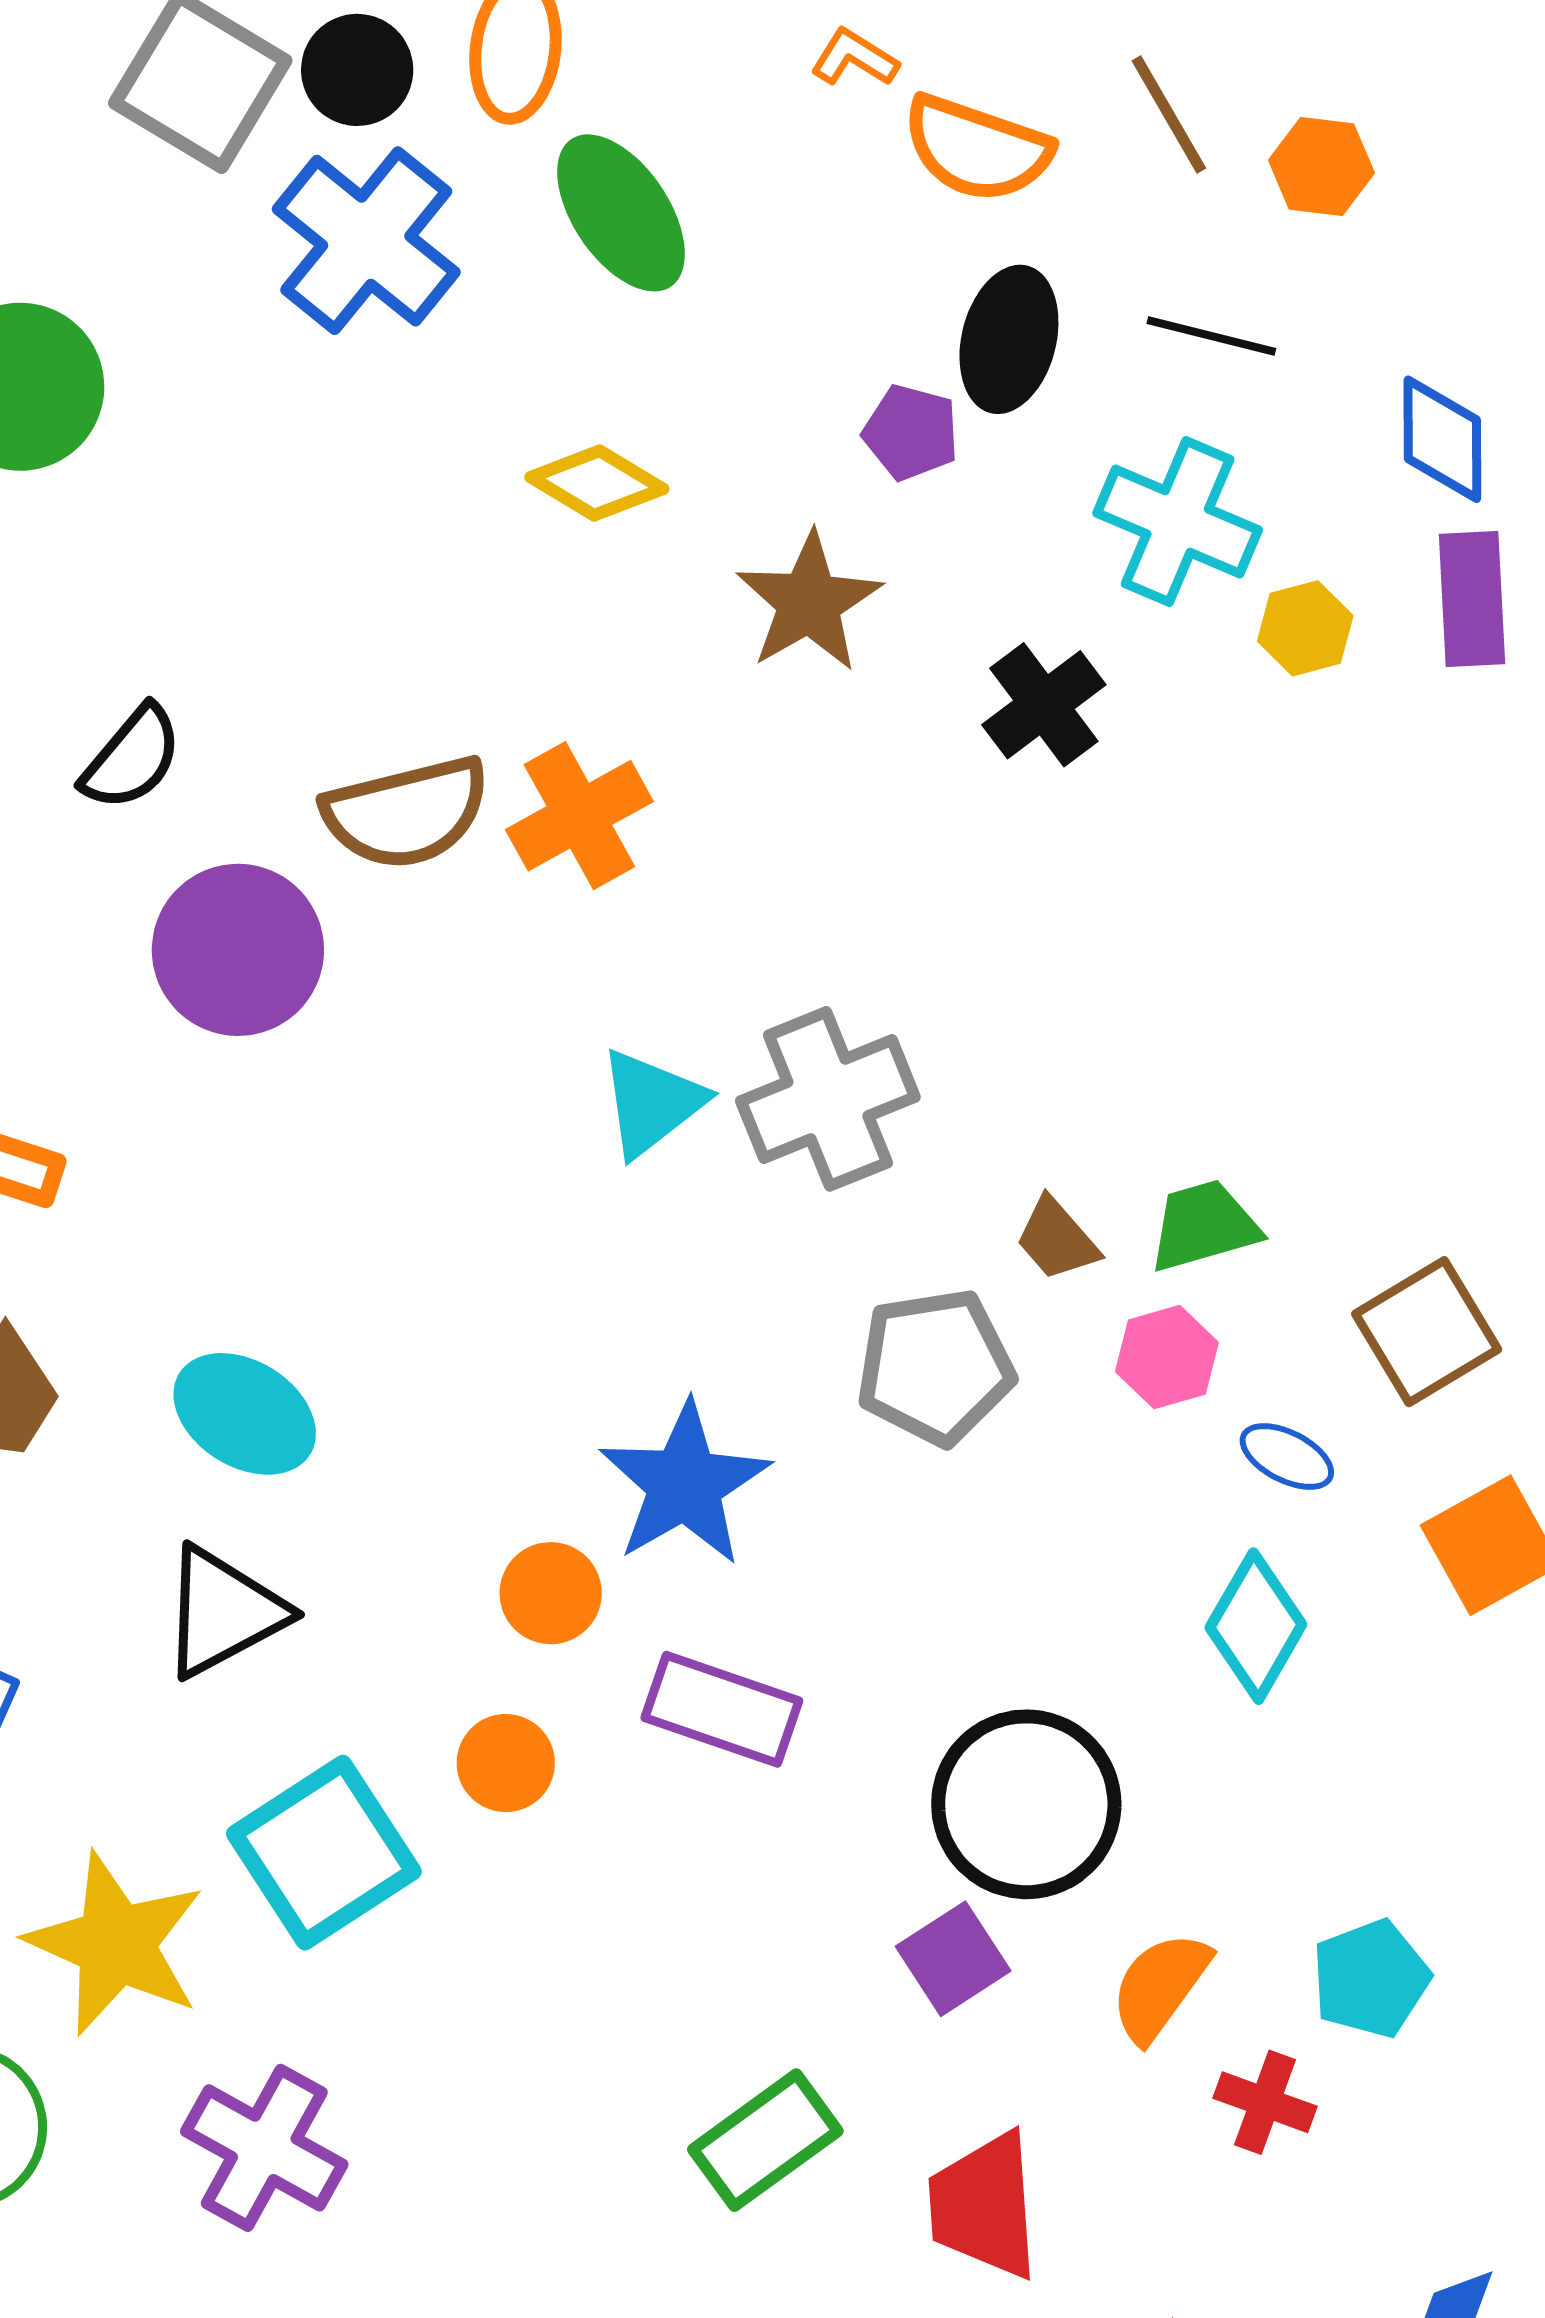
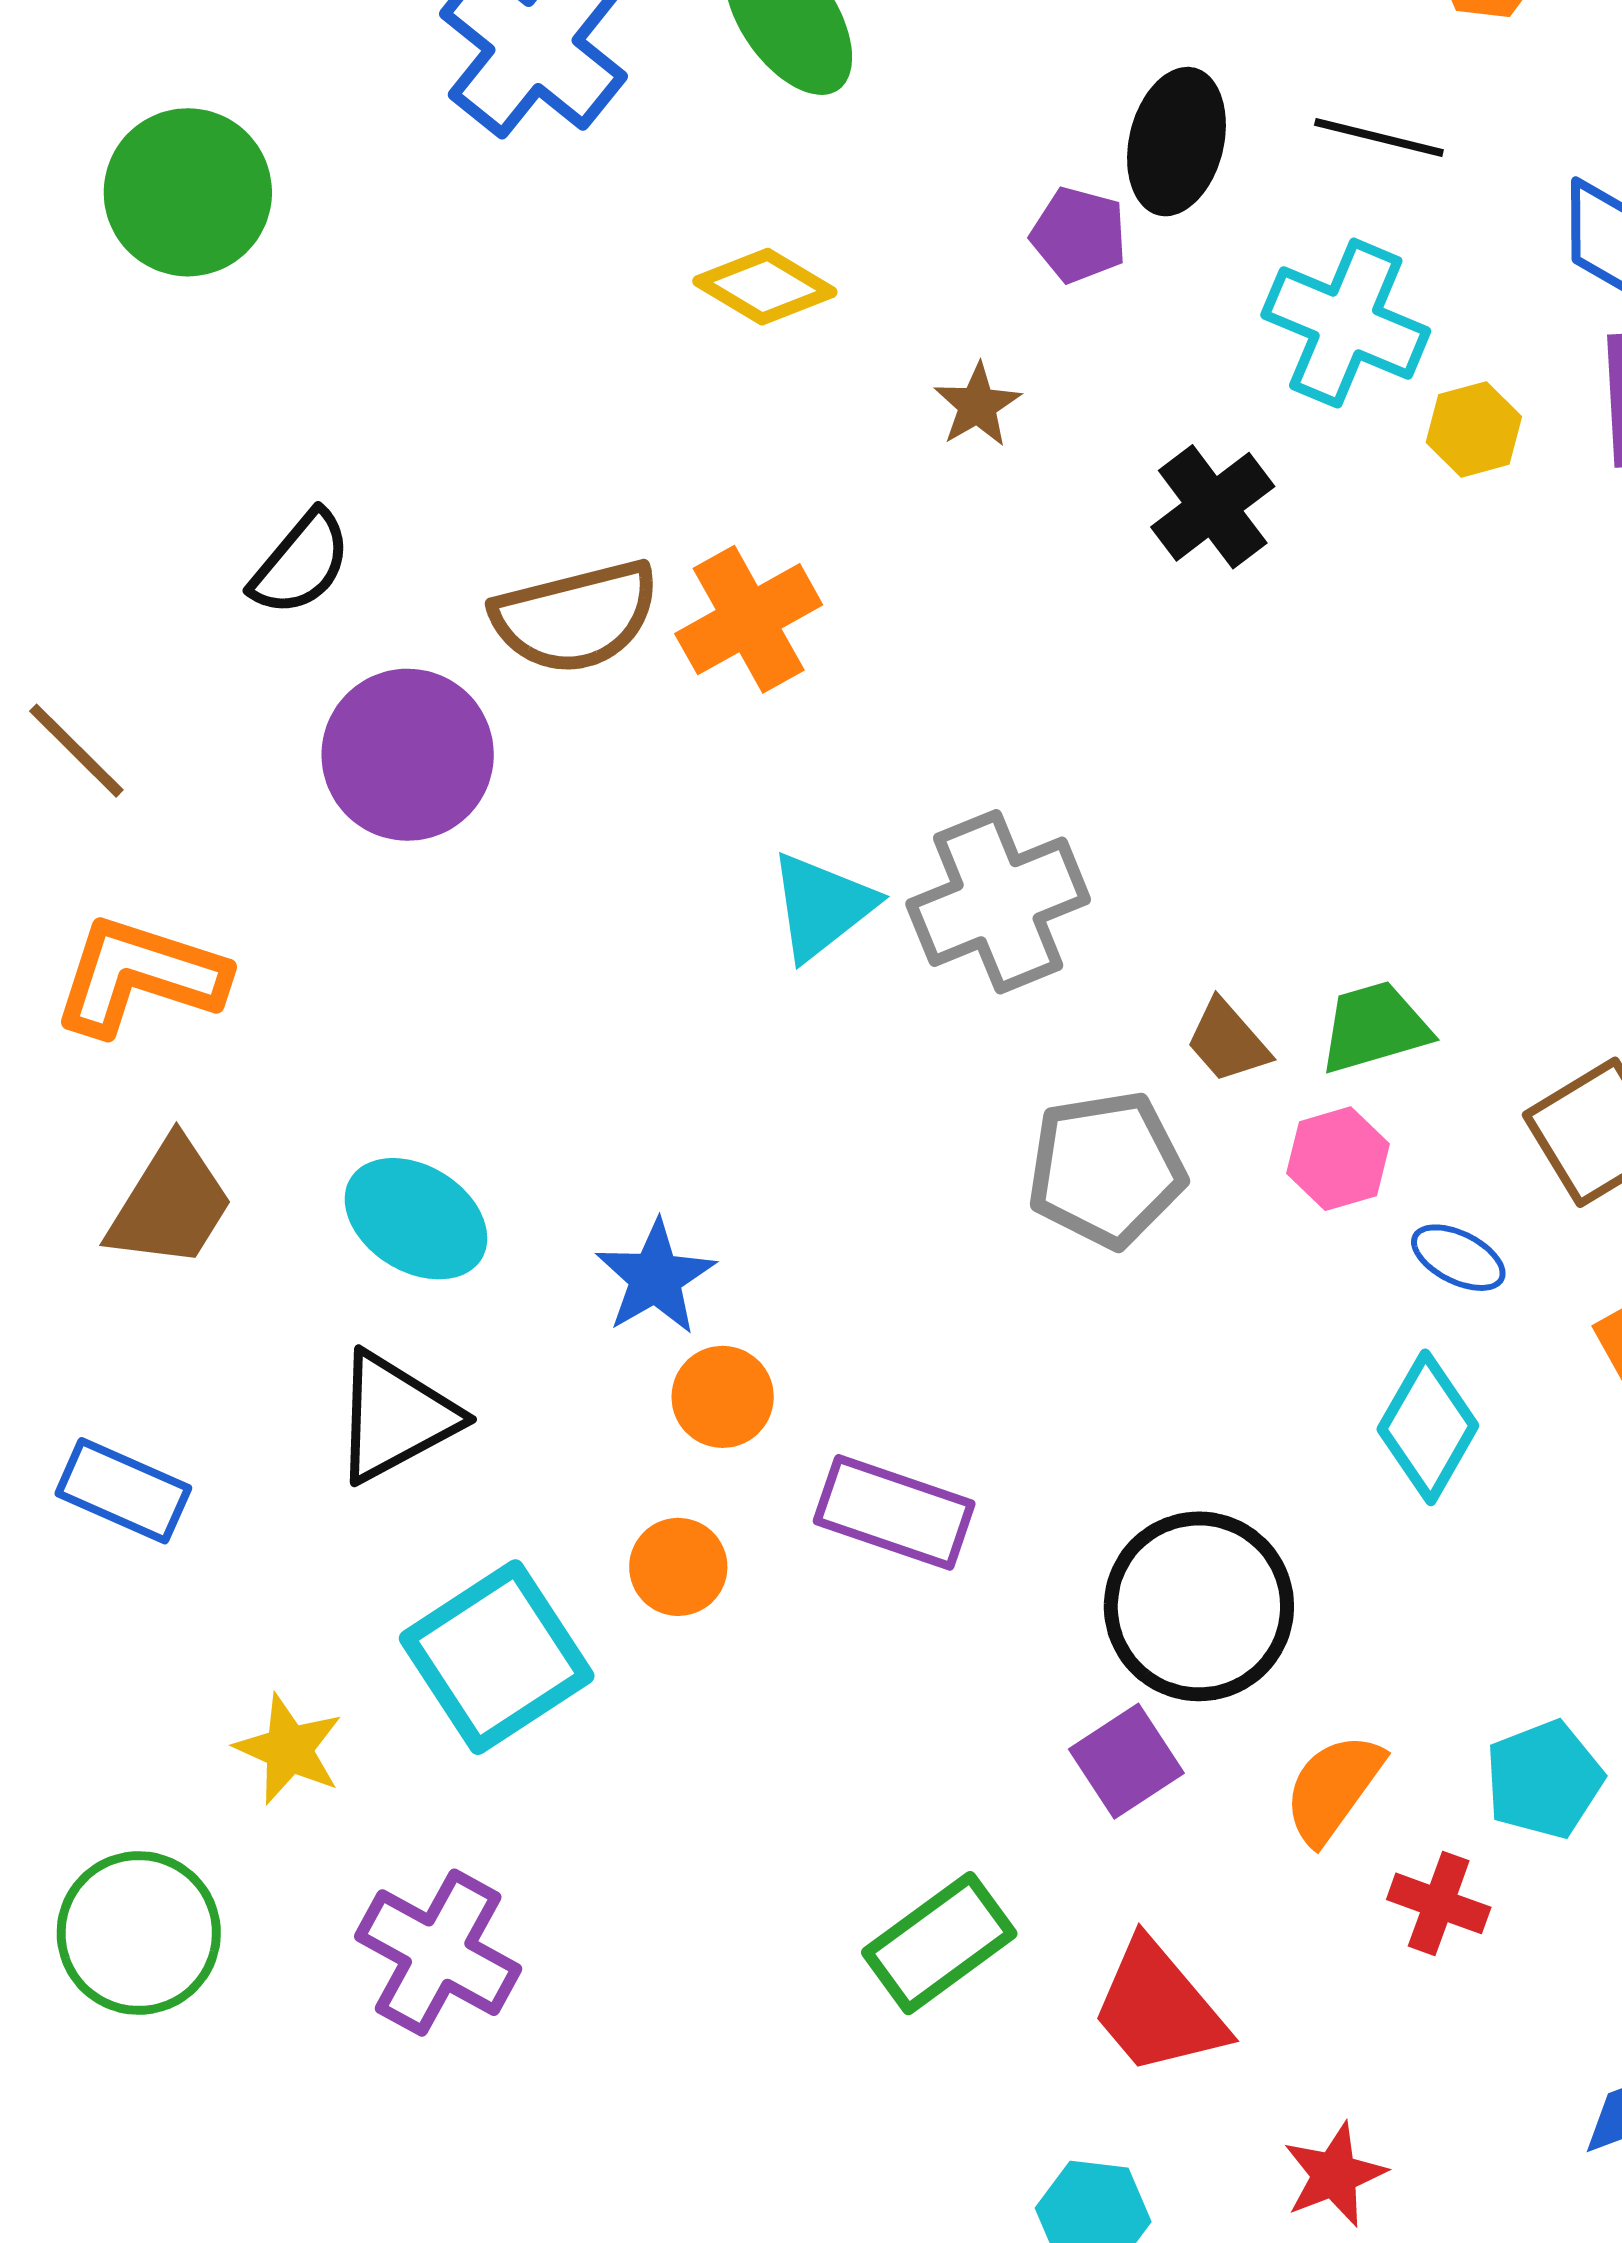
brown star: (809, 602) -> (977, 405), size x0.6
blue star: (685, 1484) -> (655, 1277), moved, size x0.7
yellow star: (116, 1944) -> (289, 1749), size x0.6
red trapezoid: (984, 2206) -> (1158, 2008), turned -36

